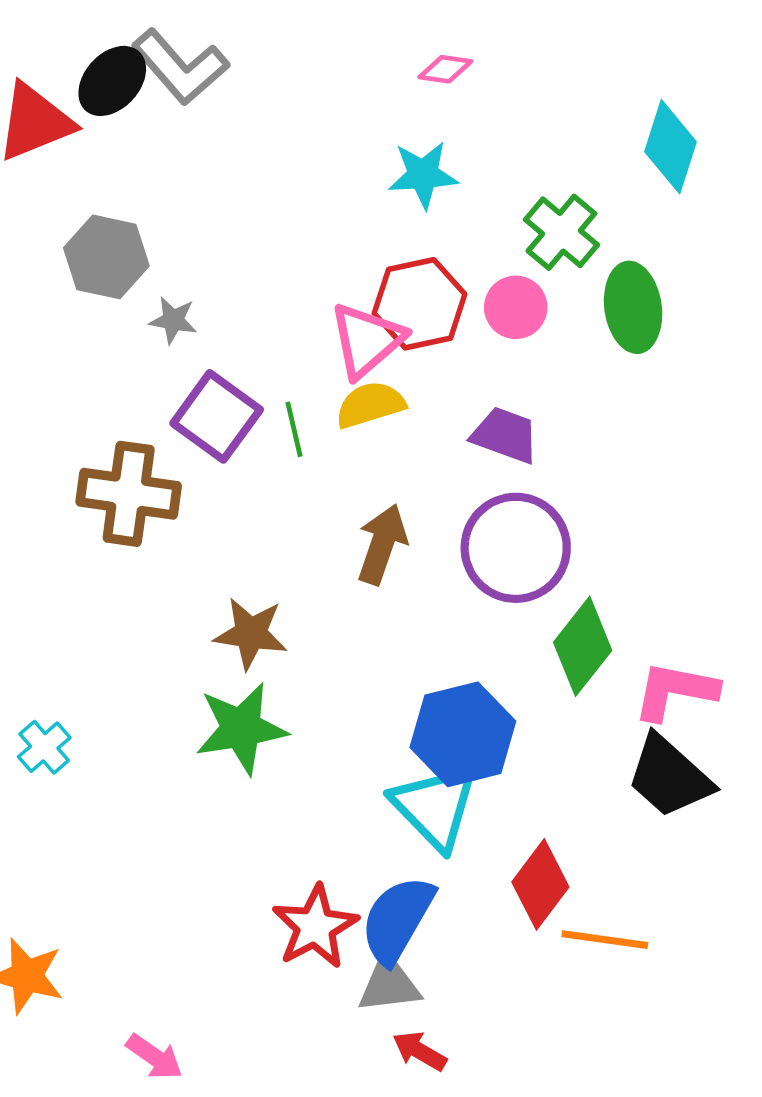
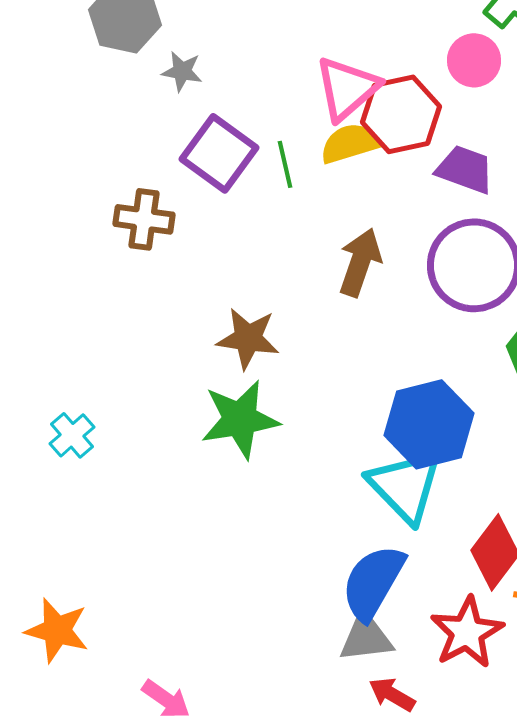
red hexagon: (420, 304) -> (401, 114), moved
brown cross: (129, 494) -> (144, 219), size x0.7
red star: (315, 927) -> (467, 632), moved

